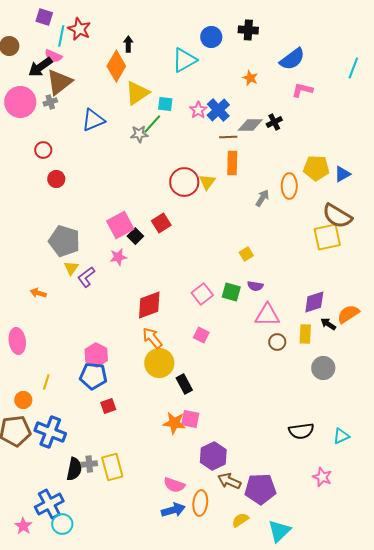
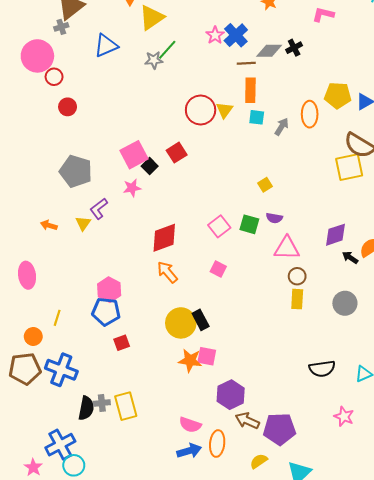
pink circle: (20, 102) -> (37, 56), moved
cyan square: (165, 104) -> (257, 117), moved
yellow triangle: (71, 268) -> (83, 223), moved
yellow rectangle: (305, 334) -> (297, 299), moved
yellow circle: (159, 363) -> (181, 323), moved

